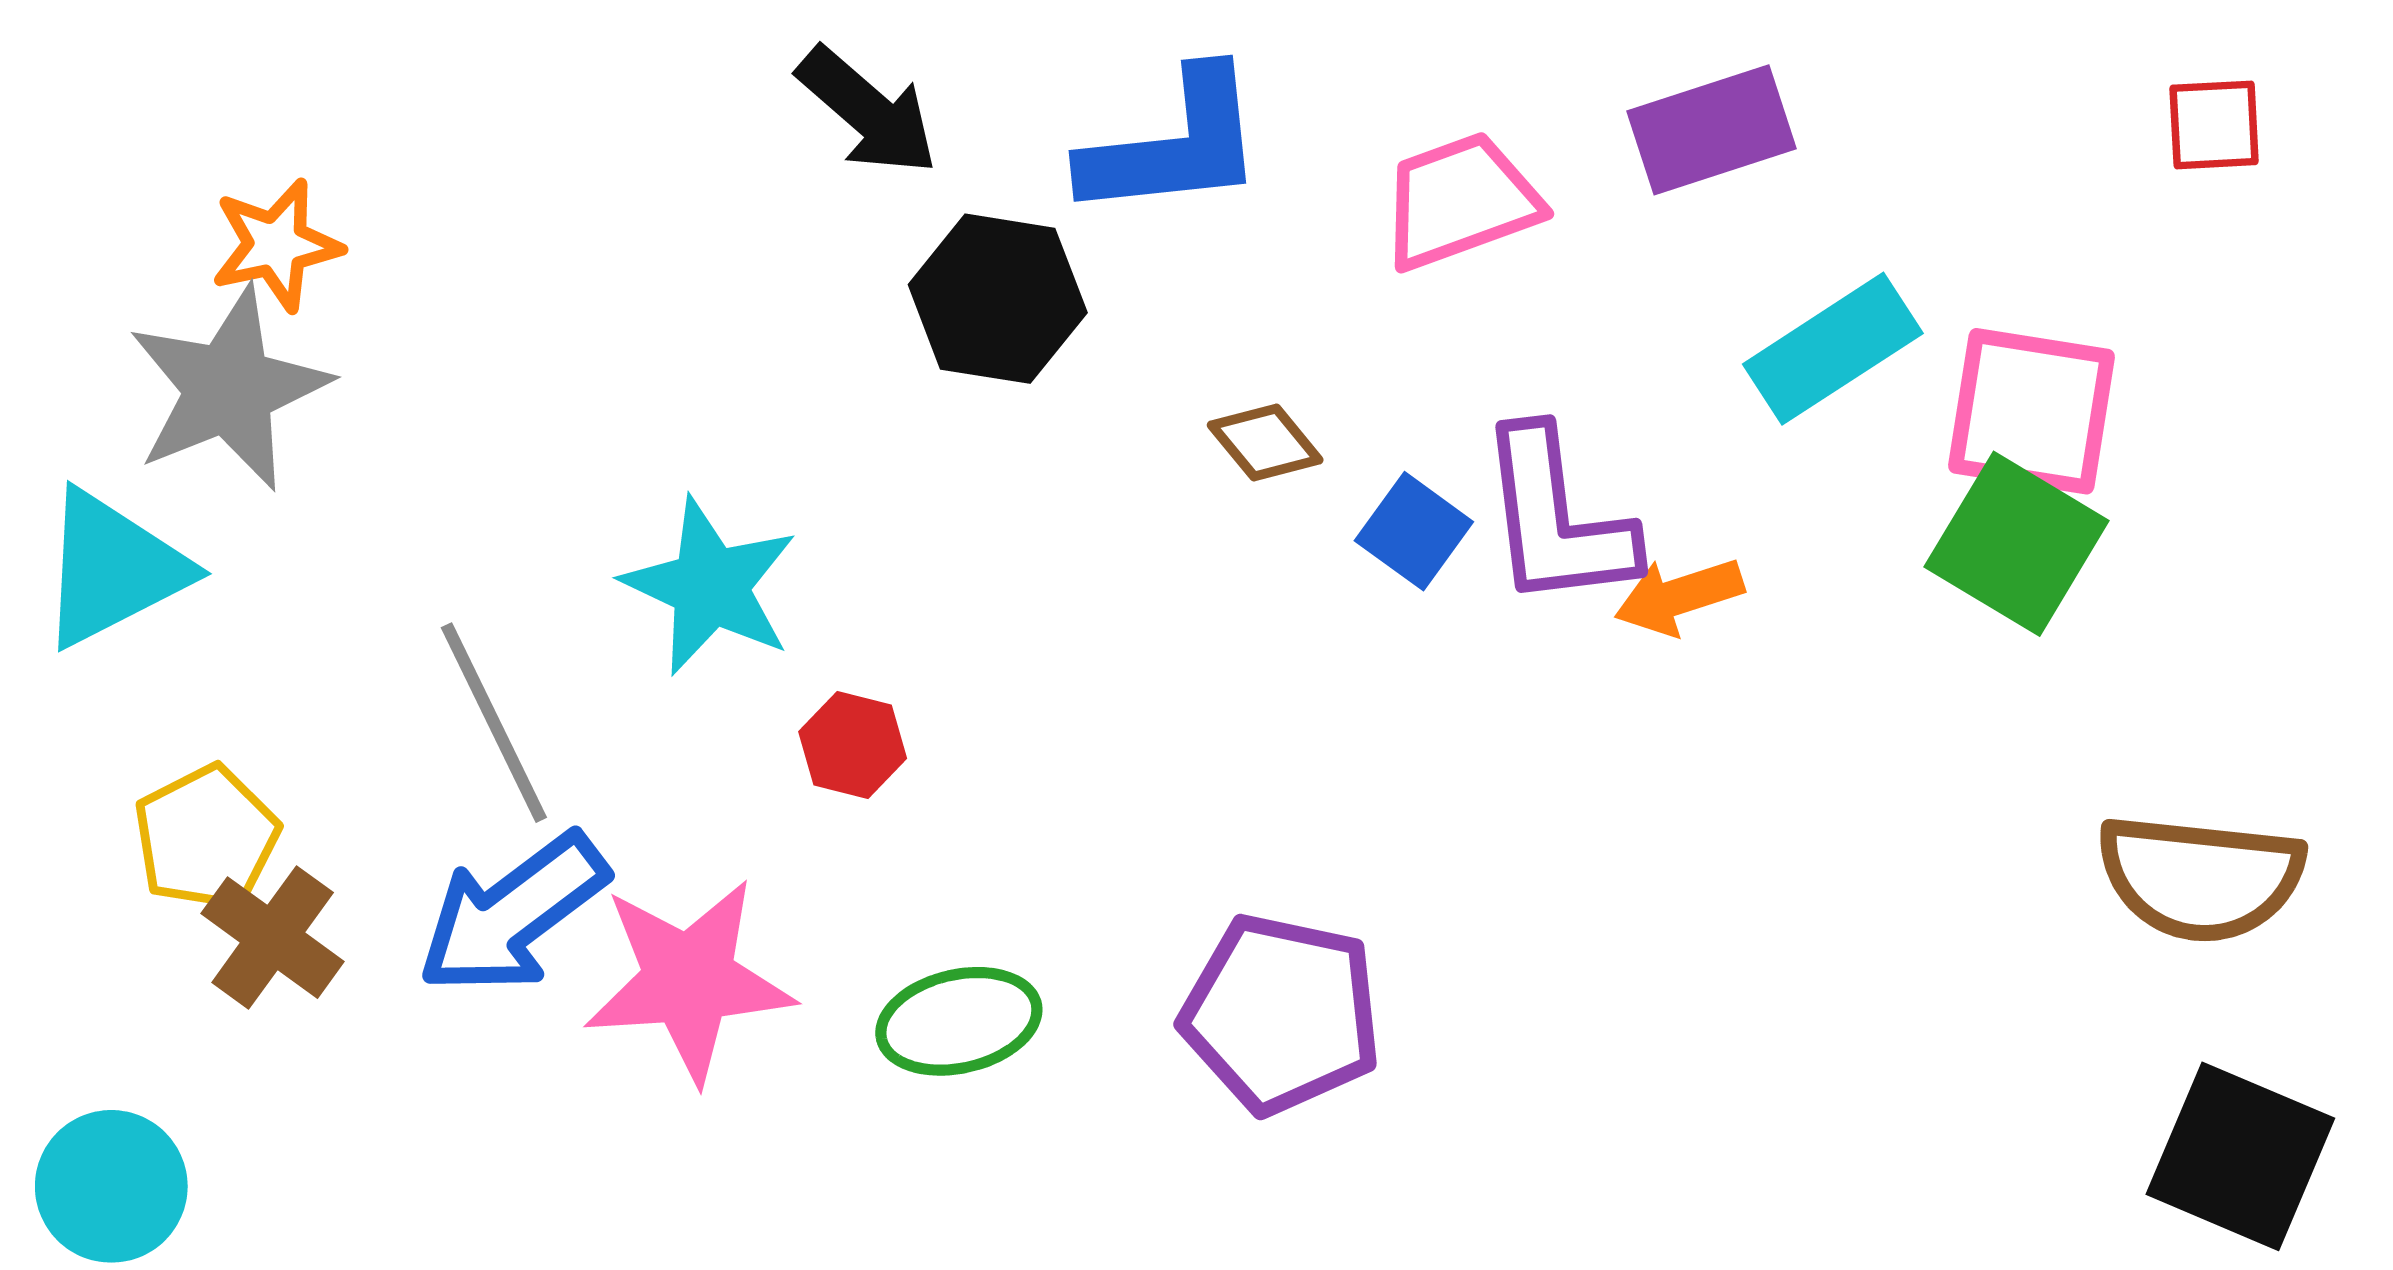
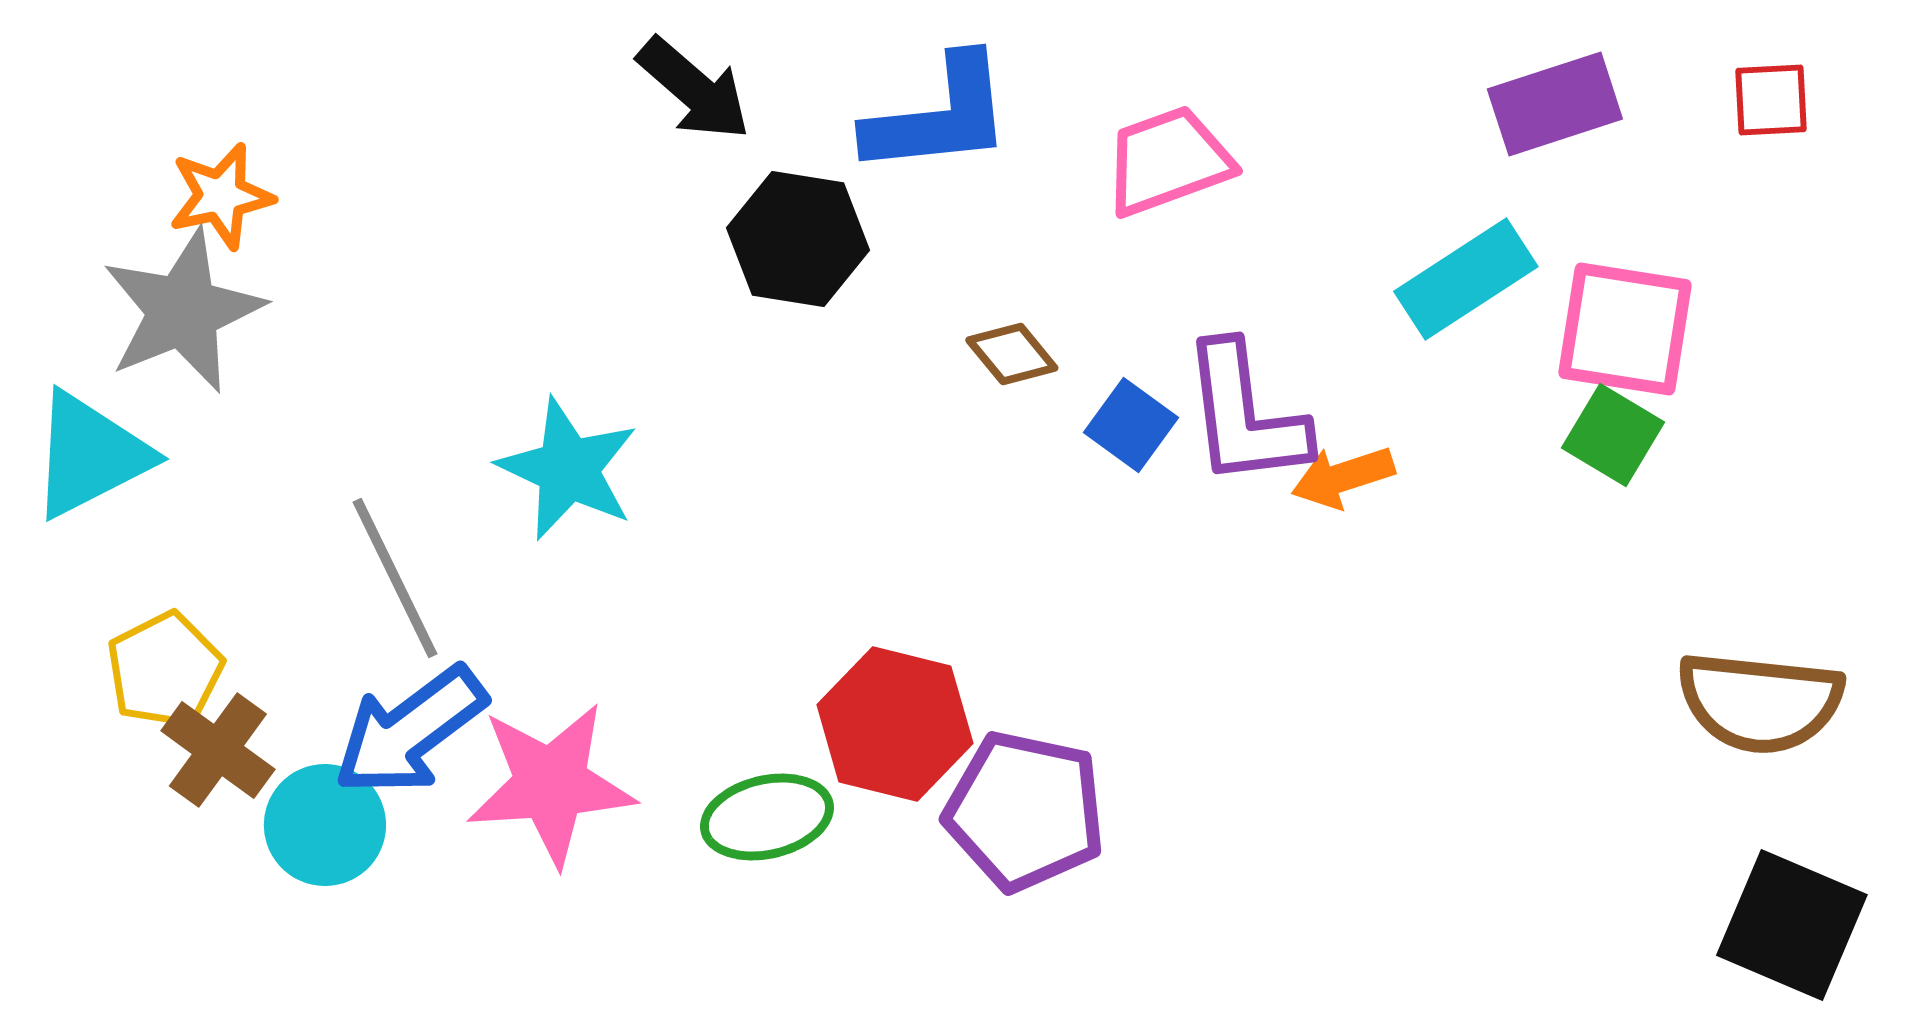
purple rectangle: (1712, 130) -> (1555, 104), moved
green square: (2017, 544) -> (1613, 435), size x0.7
red hexagon: (853, 745) -> (895, 724), moved, size x1.8
cyan circle: (111, 1186) -> (325, 825), moved

